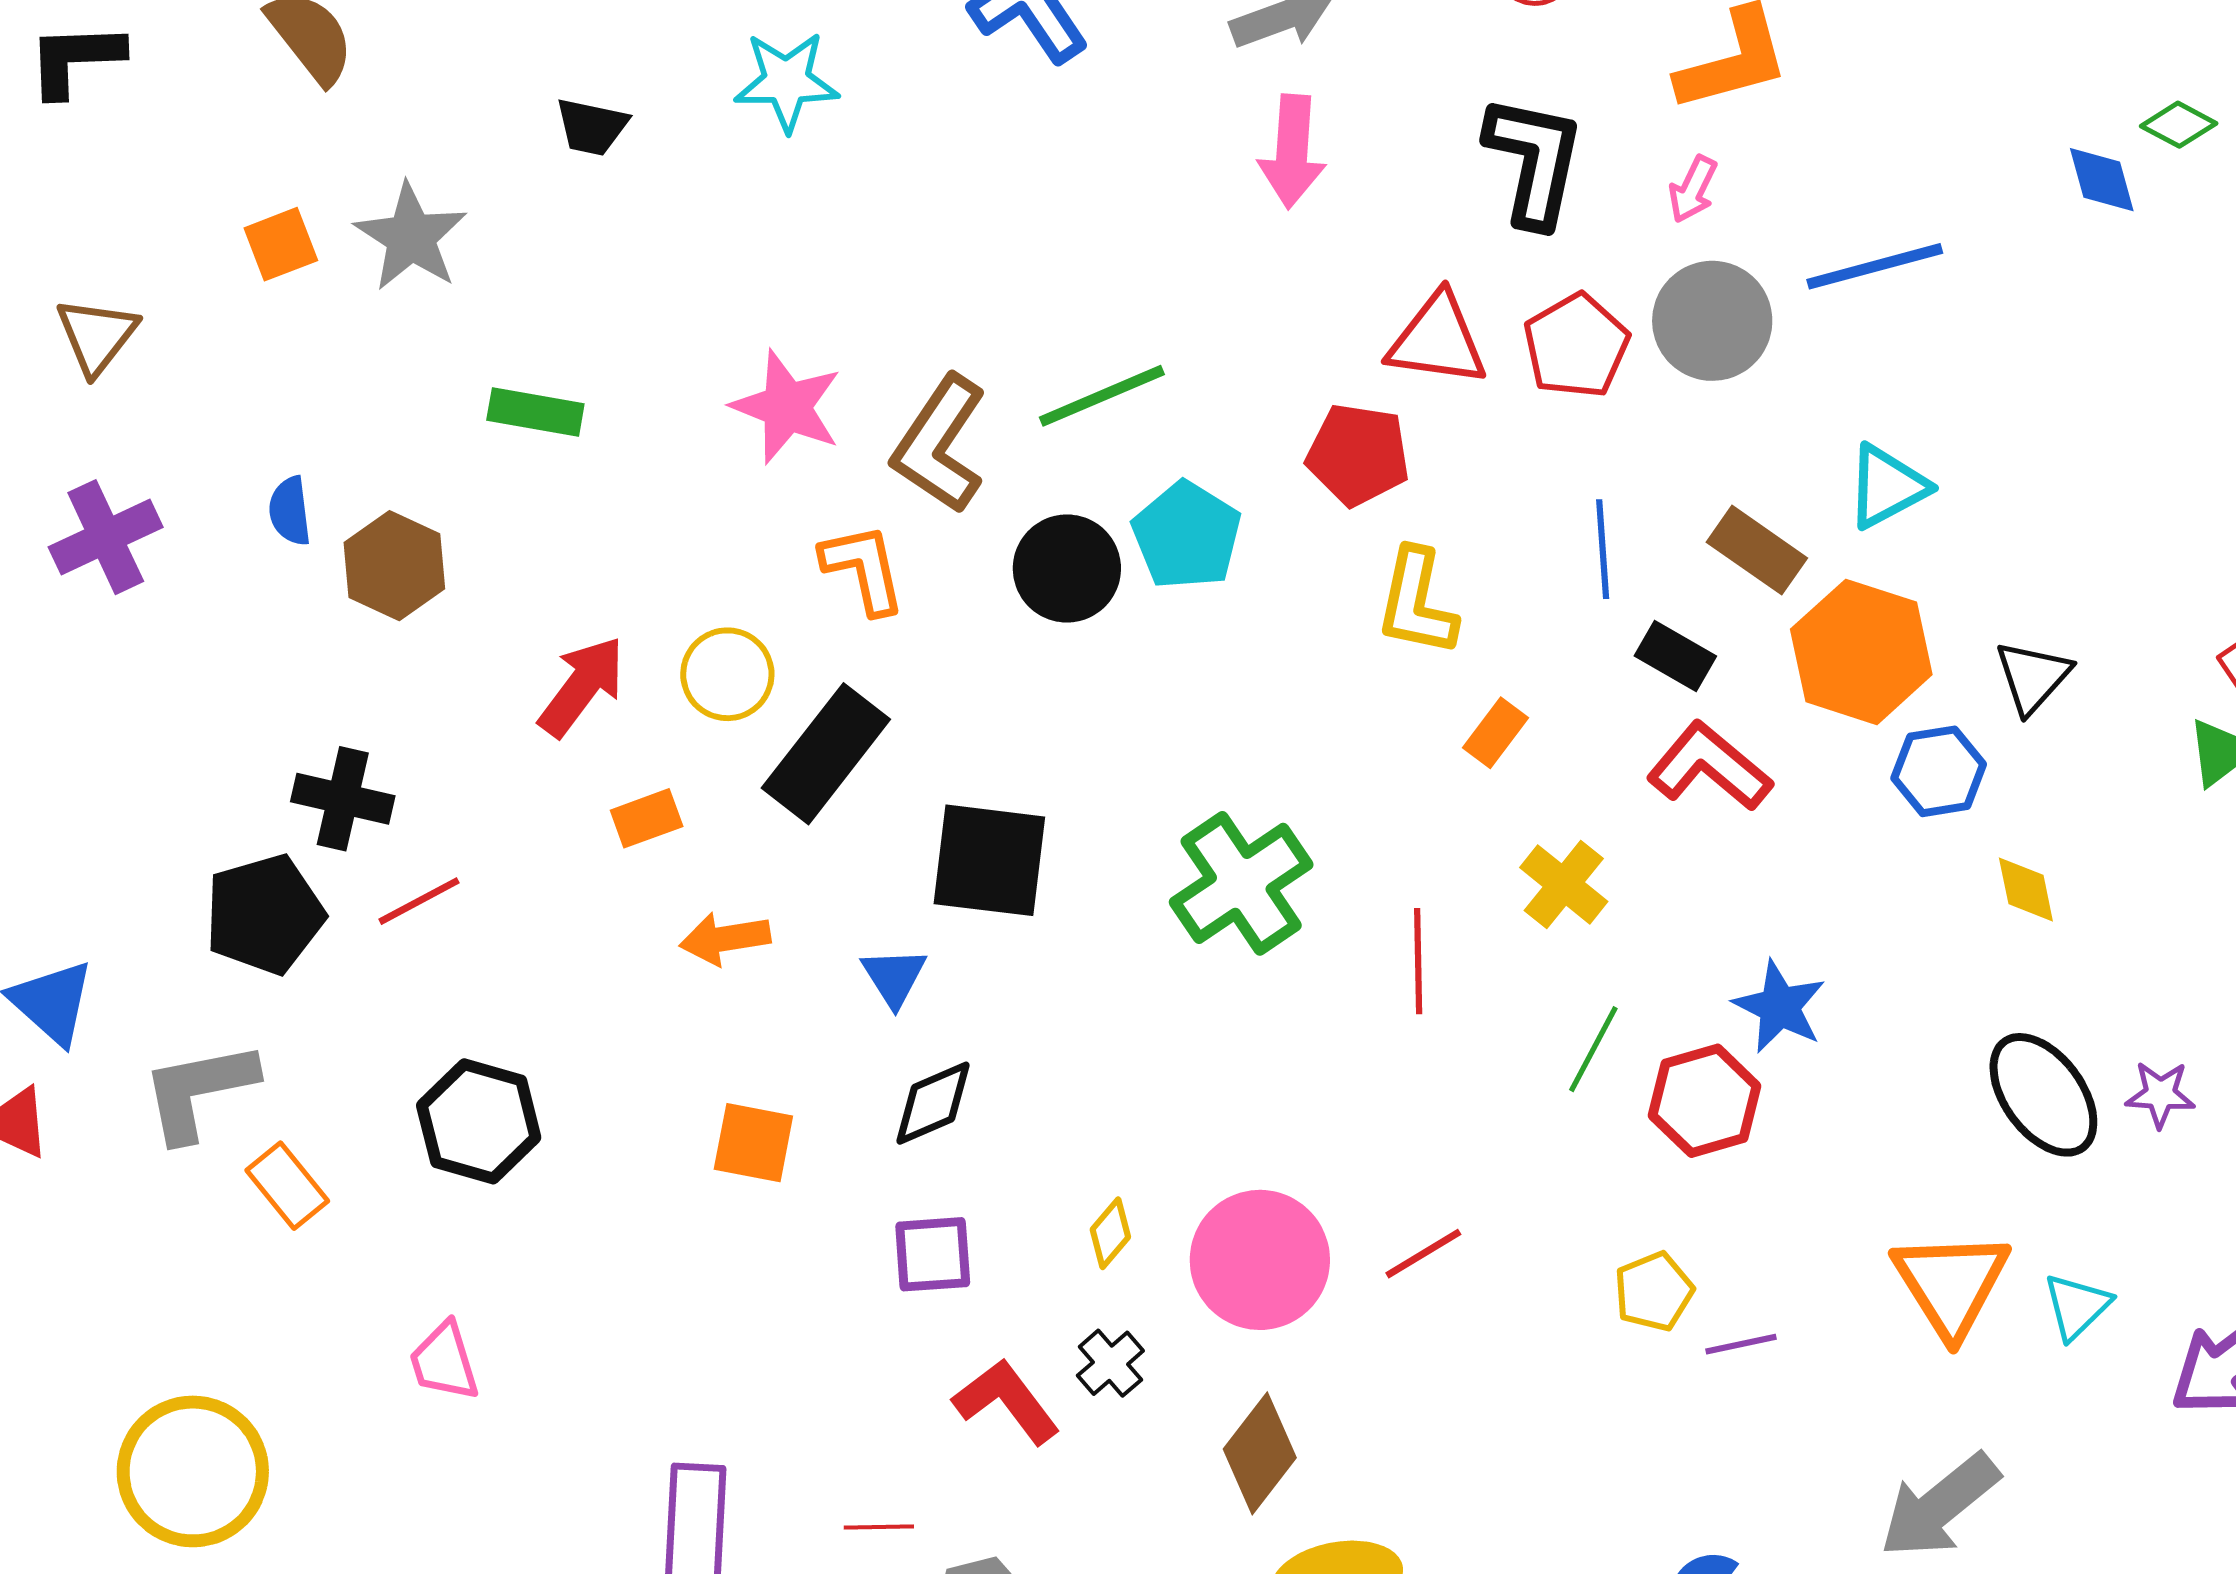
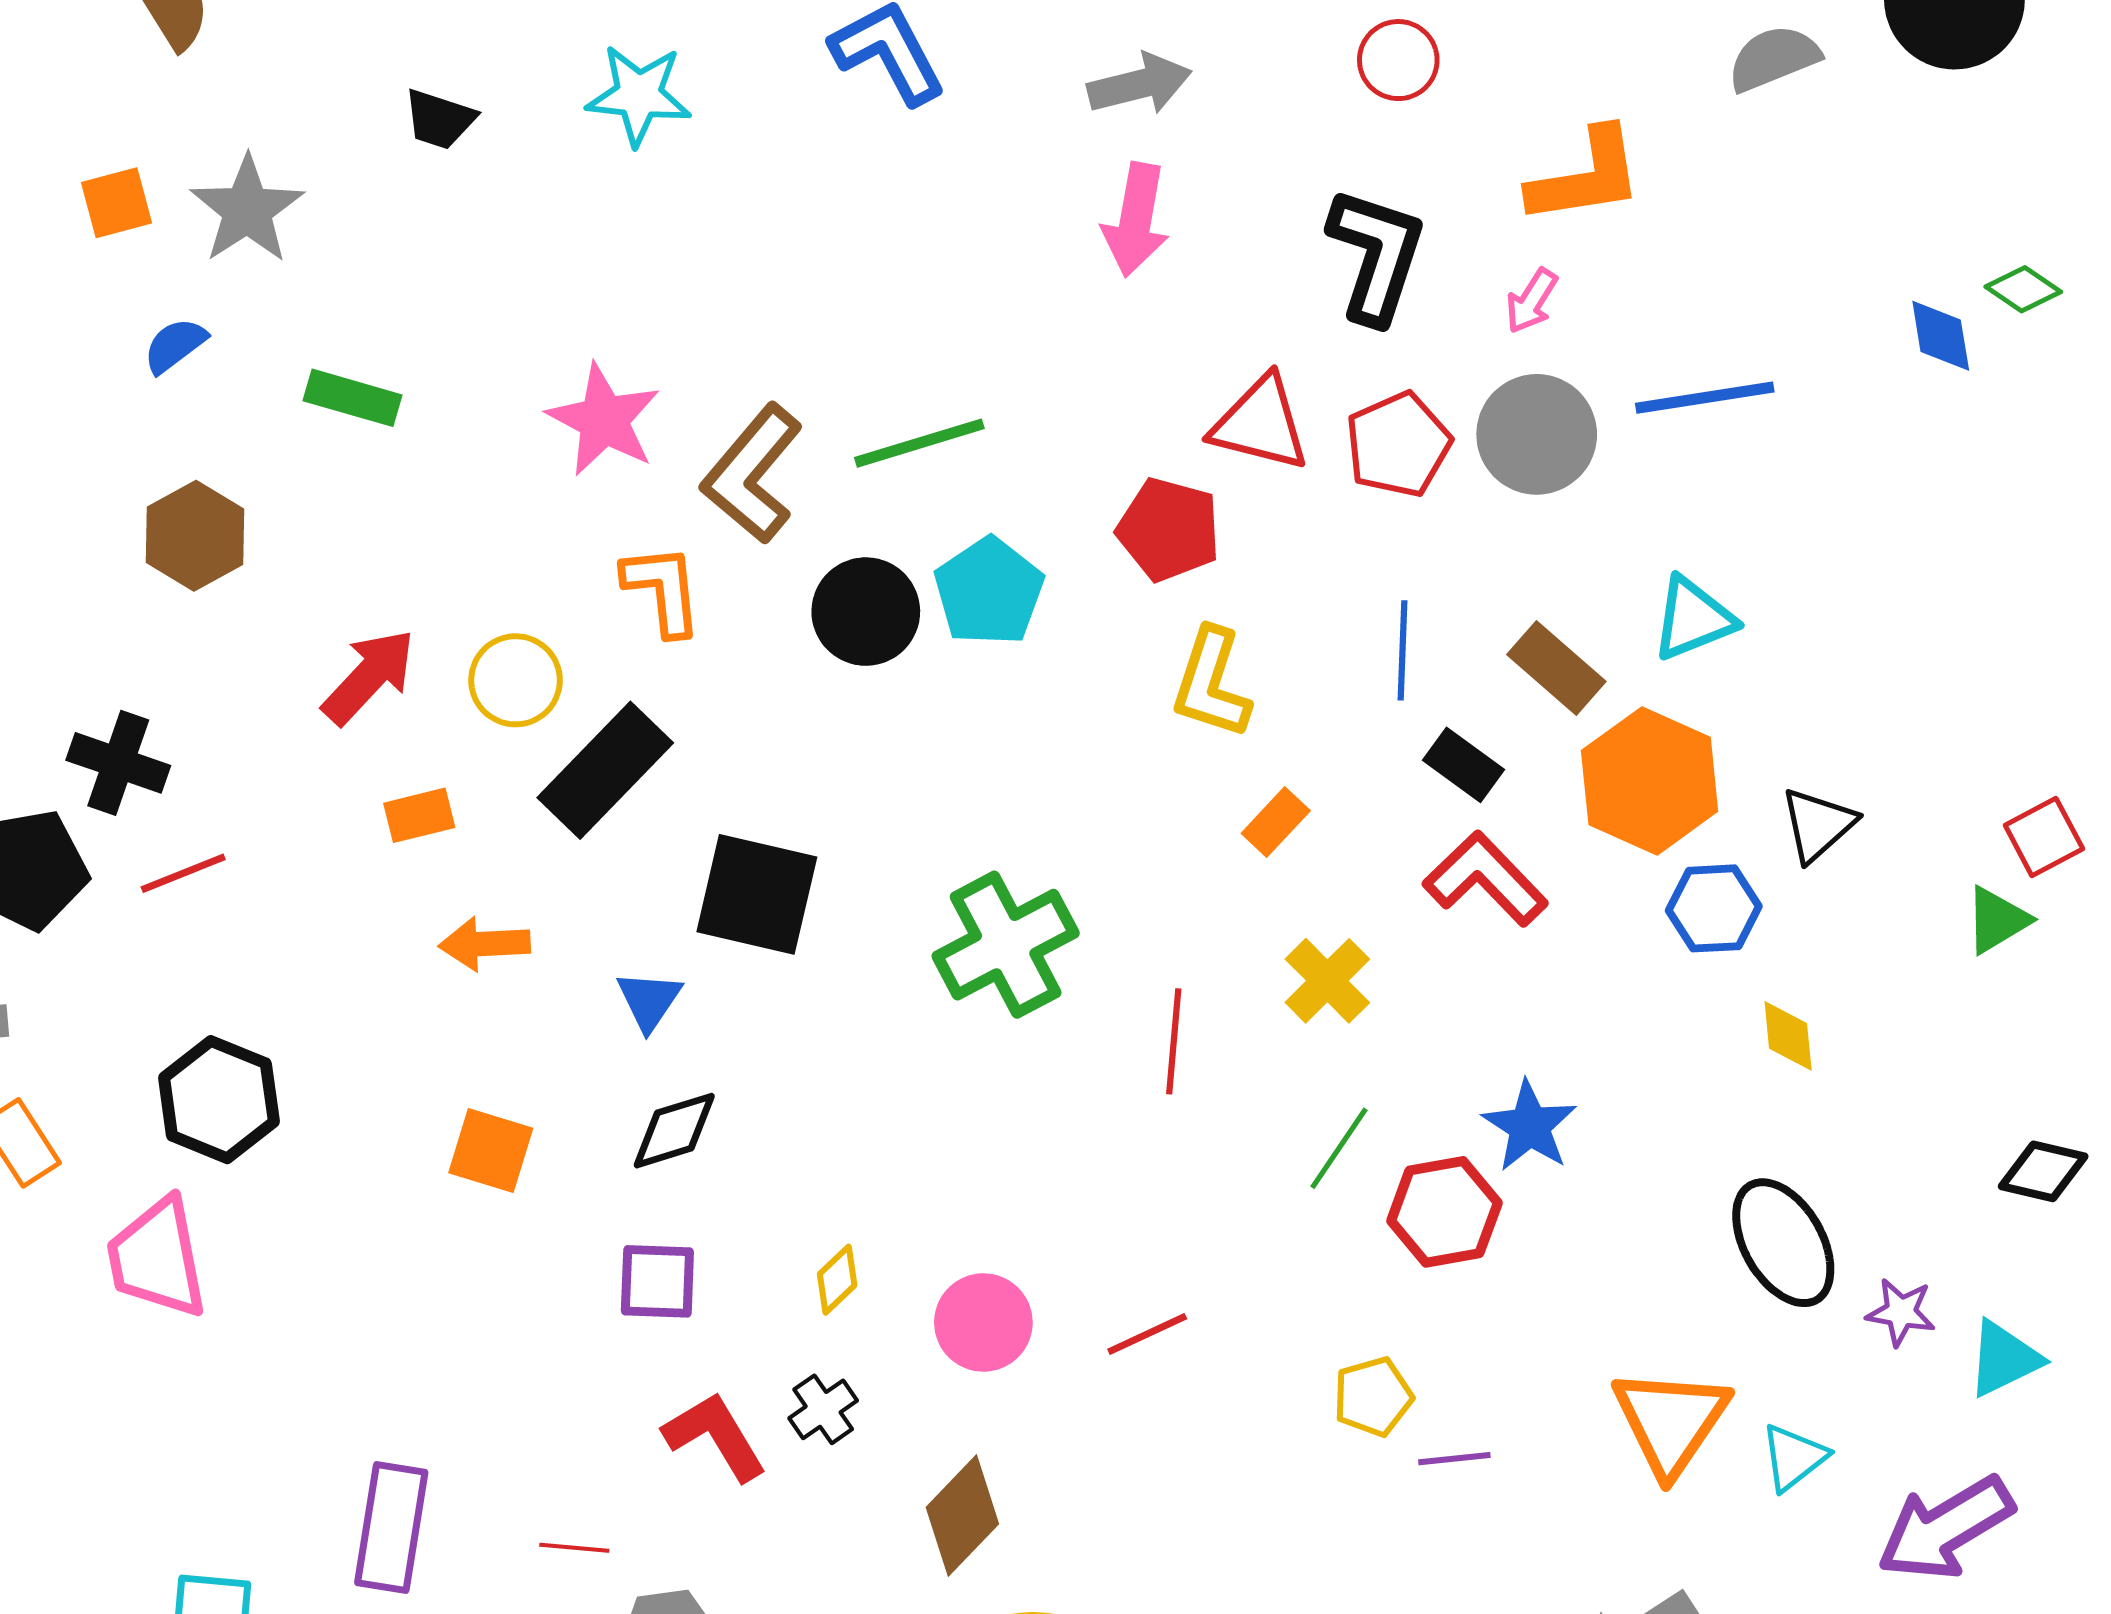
blue semicircle: (290, 511) -> (175, 345), moved, turned 54
purple star: (2160, 1094) -> (1901, 1312), moved
pink circle: (1260, 1260) -> (983, 1323), size x0.7
pink trapezoid: (444, 1362) -> (157, 1258), moved, size x1.5

